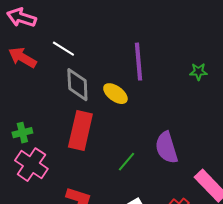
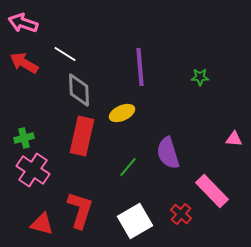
yellow ellipse: (115, 94) -> (122, 113), moved, turned -60

